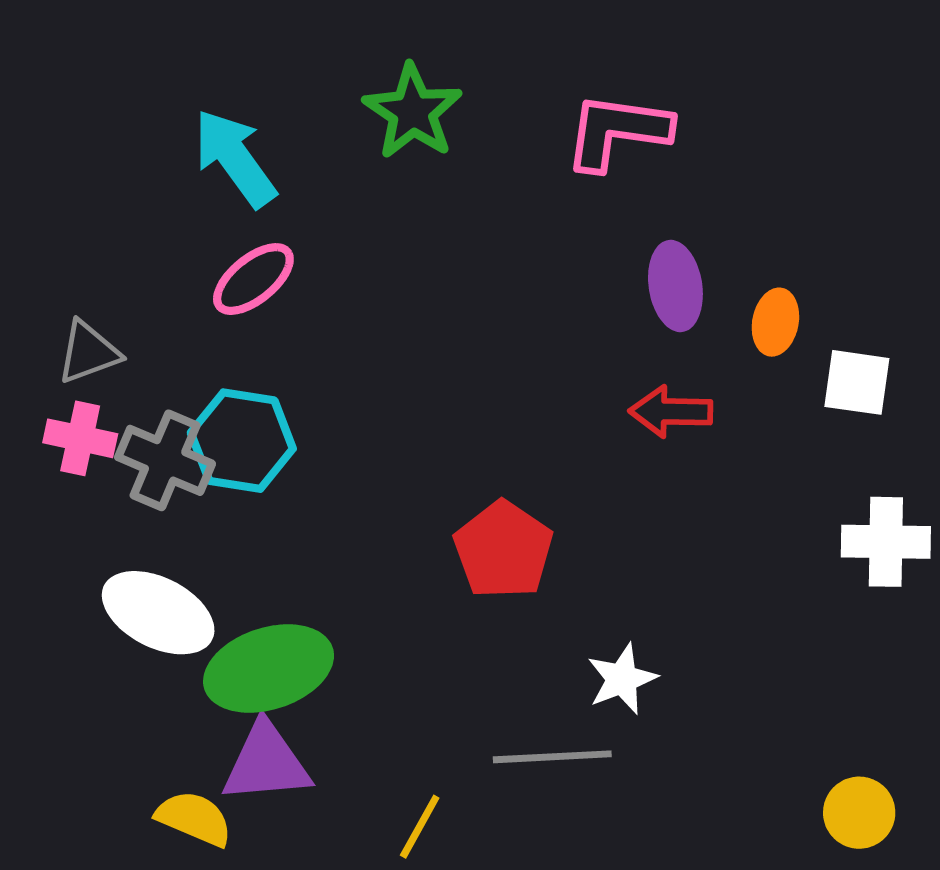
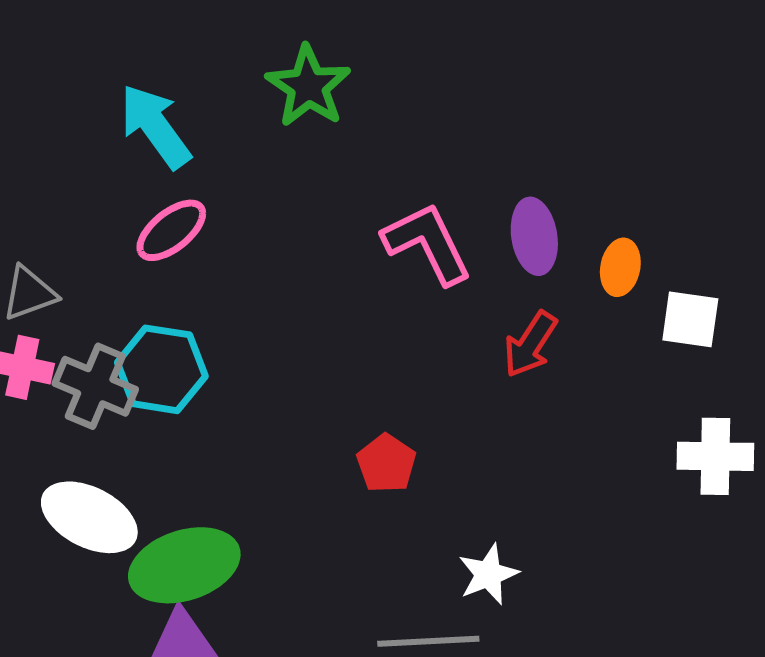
pink L-shape: (617, 131) -> (427, 243), moved, turned 56
red arrow: (671, 412) -> (530, 344), turned -58
red pentagon: (503, 550) -> (386, 463), size x0.7

